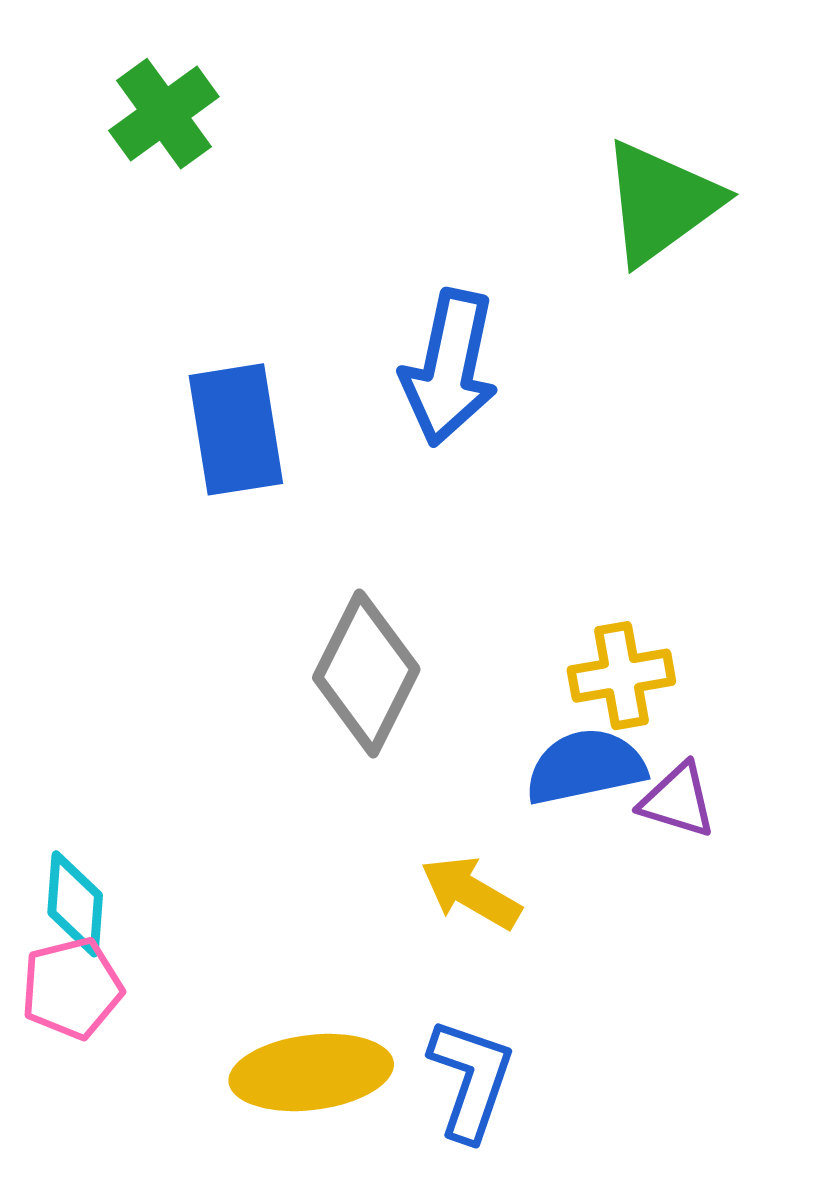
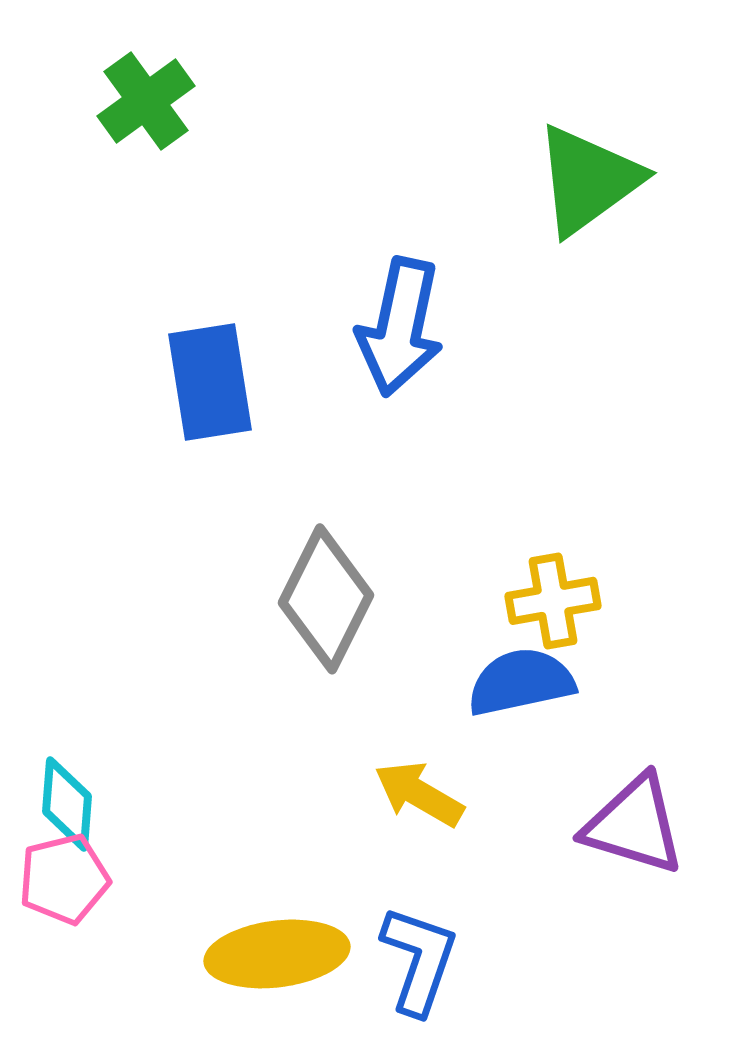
purple triangle: (678, 800) -> (634, 825), moved, size x1.5

